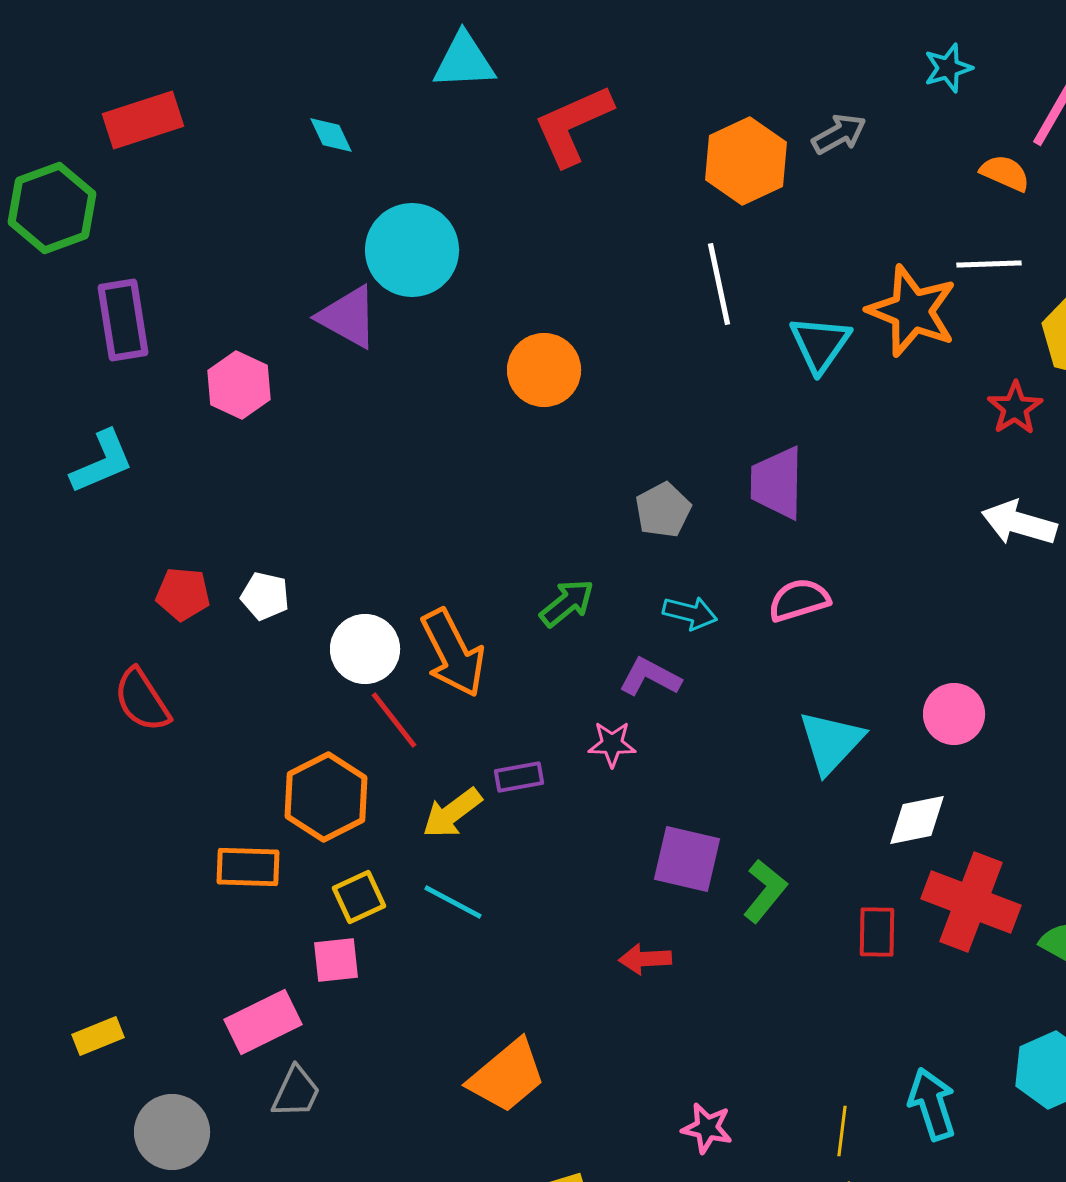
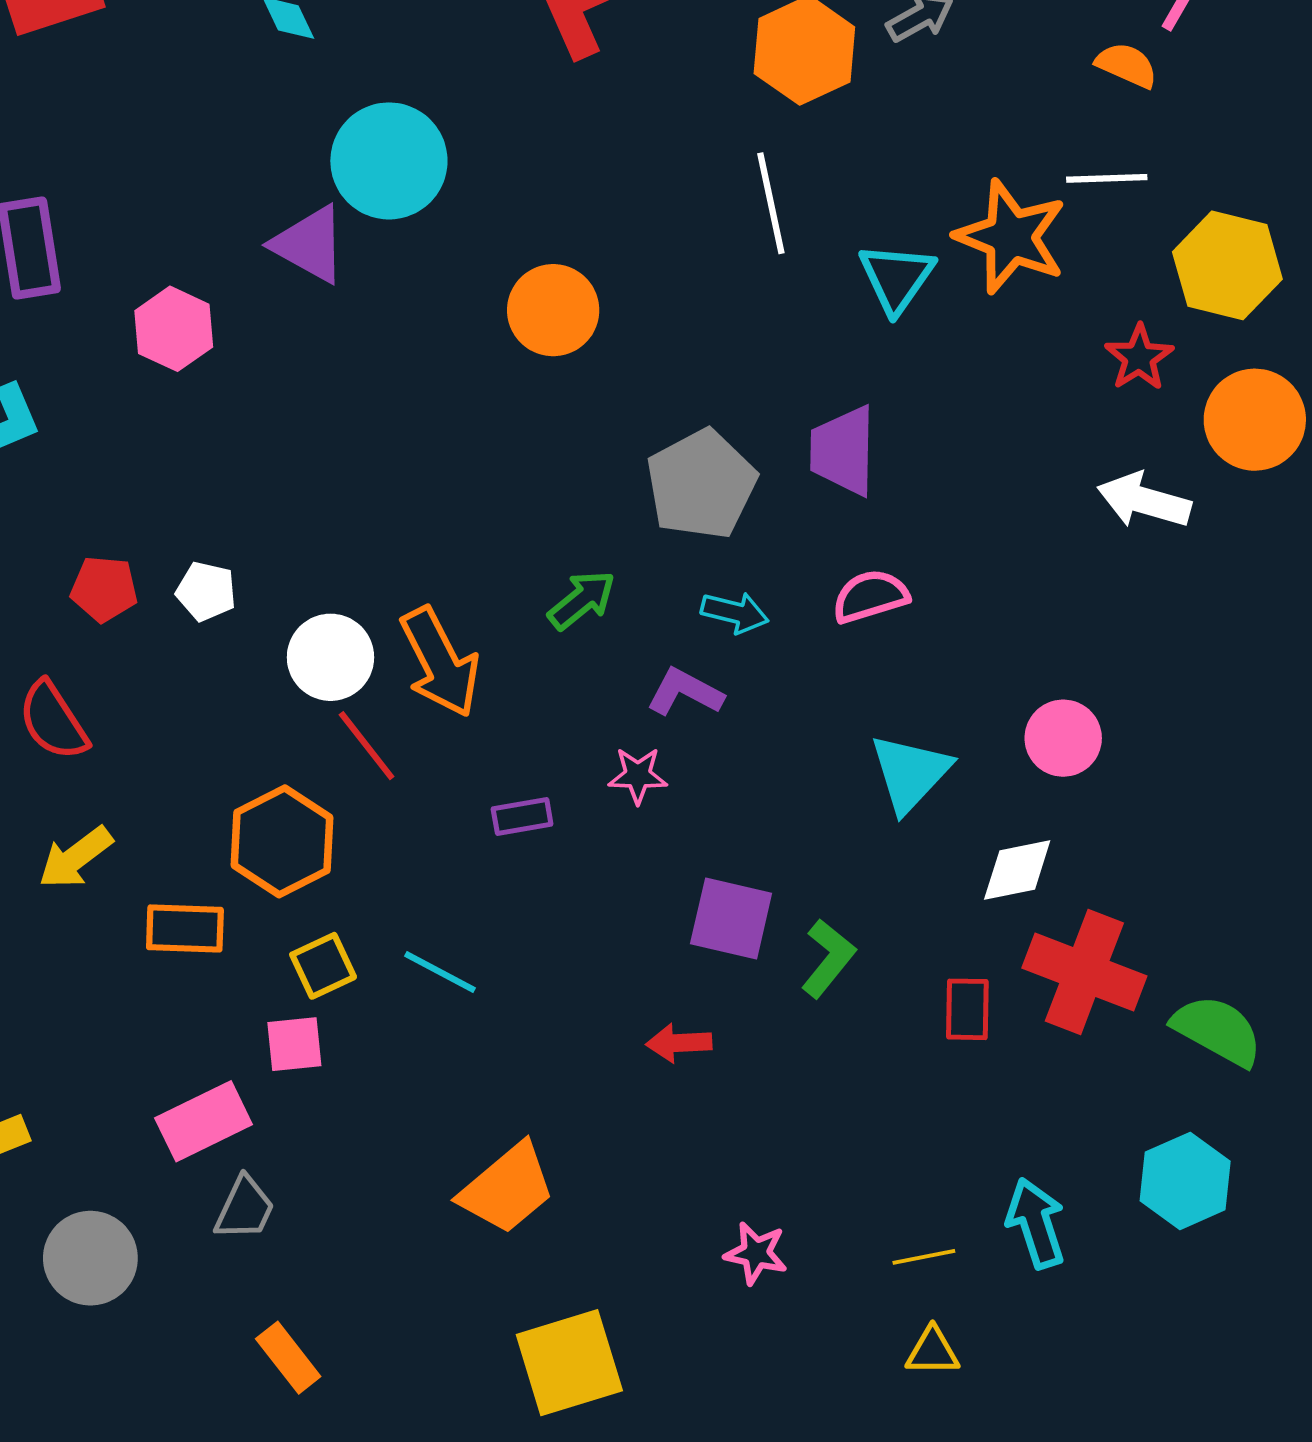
gray pentagon: (663, 510) -> (701, 484), size x1.6
yellow arrow: (452, 813) -> (75, 858), moved
yellow line: (842, 1131) -> (924, 1257), turned 72

